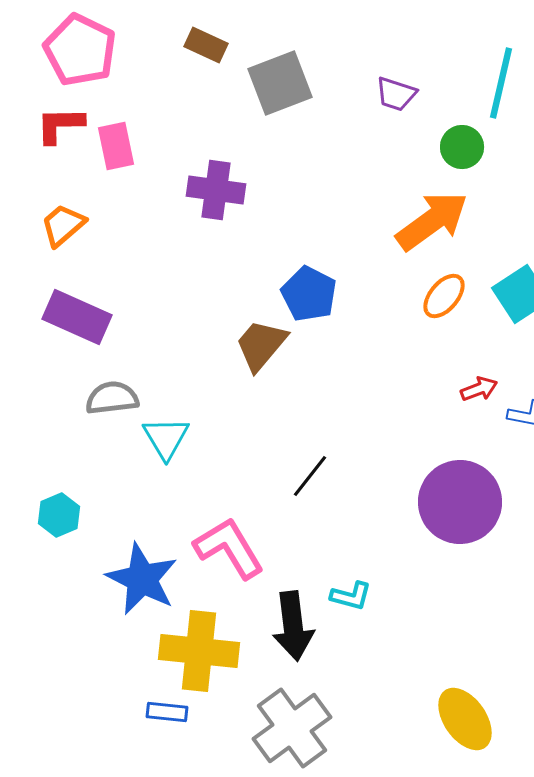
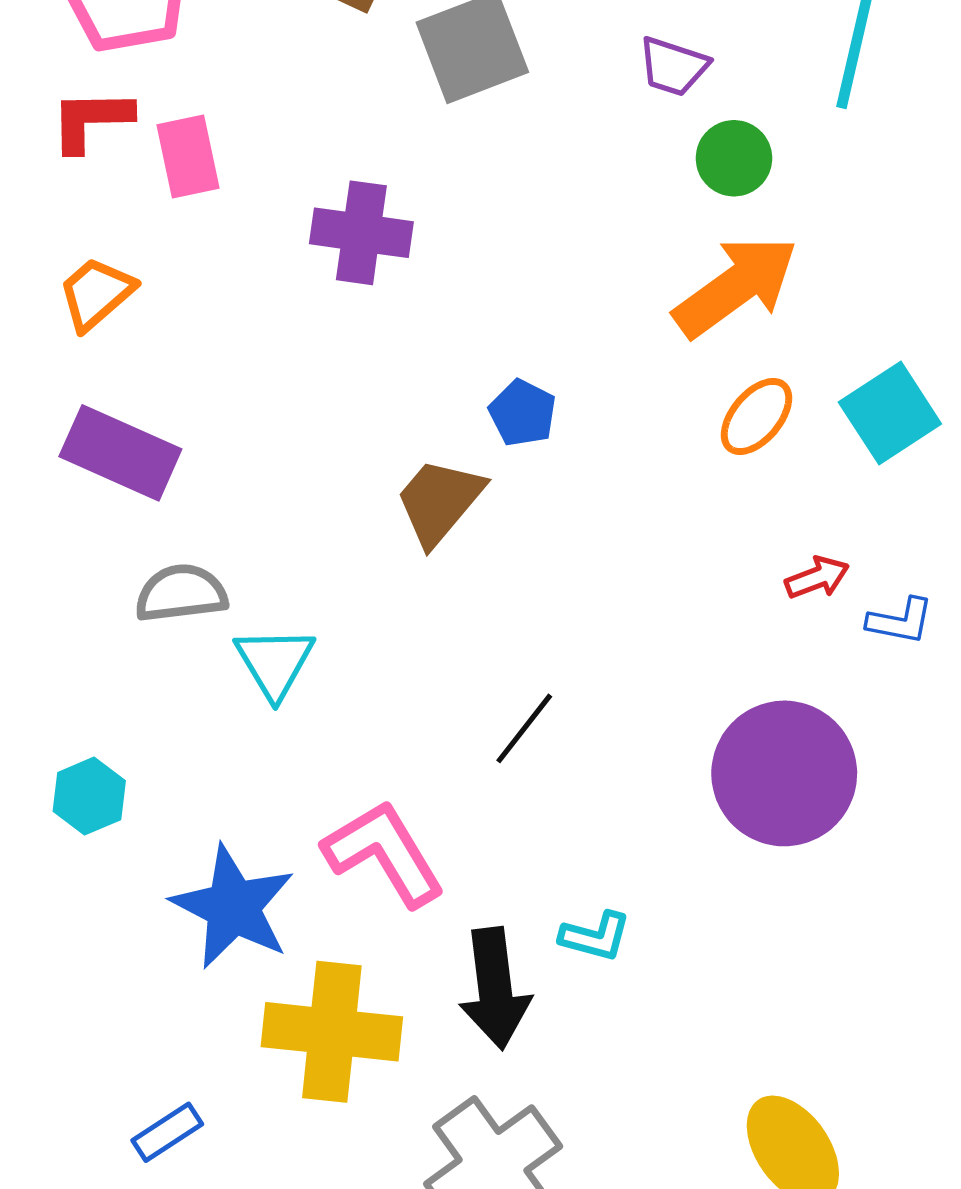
green circle: (462, 147) -> (734, 158), moved
blue pentagon: (309, 294) -> (523, 413), size x0.7
blue rectangle: (167, 712) -> (167, 1132), moved, turned -39

